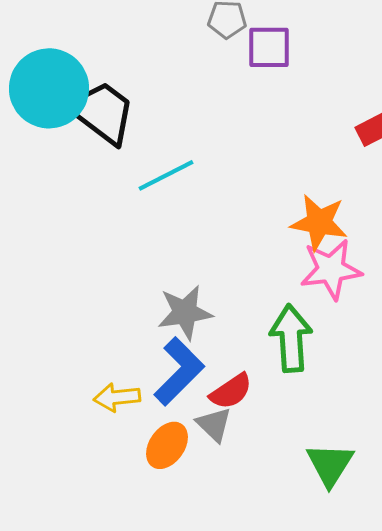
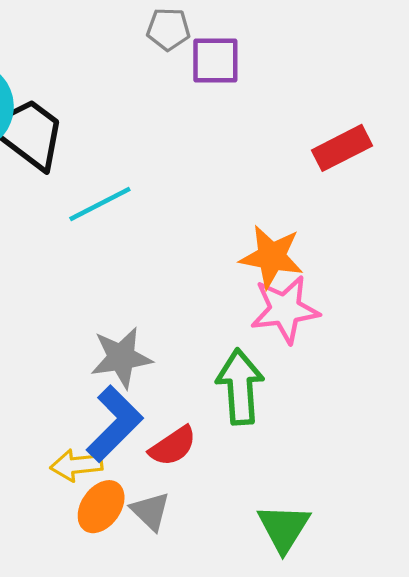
yellow arrow: (117, 397) -> (76, 465), moved
gray triangle: (214, 424) -> (150, 511), moved

